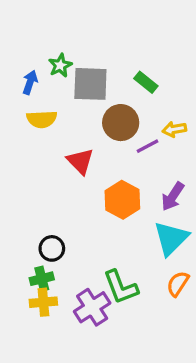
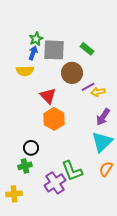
blue arrow: (30, 82) -> (33, 53), moved
yellow arrow: (174, 129) -> (98, 92), moved
orange hexagon: (122, 200) -> (54, 119), moved
yellow cross: (43, 302) -> (14, 194), moved

